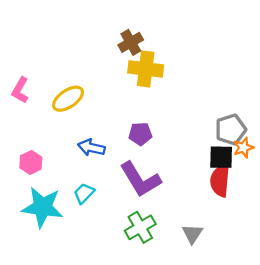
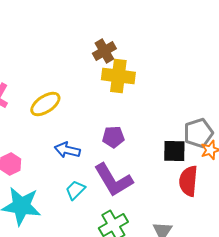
black square: (221, 157) -> (174, 151), moved
cyan trapezoid: (84, 193) -> (75, 190), moved

